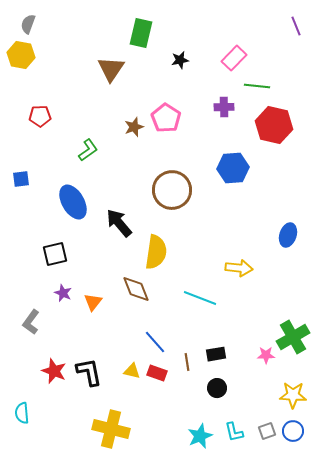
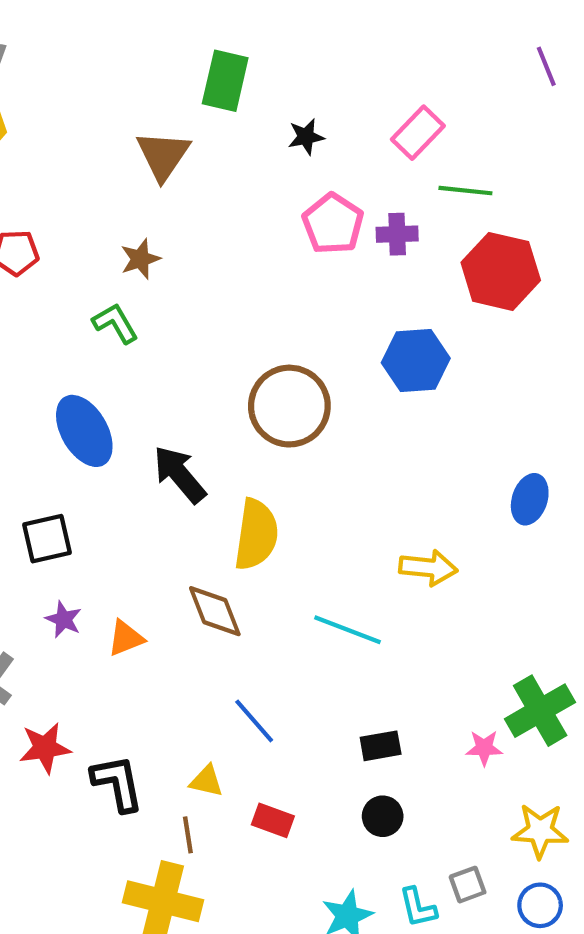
pink pentagon: (166, 118) -> (333, 224), moved
brown star: (134, 127) -> (140, 259), moved
green L-shape: (88, 150) -> (115, 323), turned -85
orange triangle: (93, 302) -> (126, 638), turned 30
brown line: (187, 362) -> (188, 835), moved
red star: (54, 371) -> (45, 748), moved, turned -30
red rectangle: (157, 373) -> (273, 820), moved
gray square: (267, 431) -> (468, 885), moved

